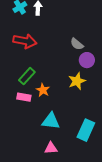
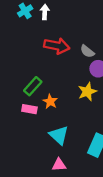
red arrow: (25, 41) -> (57, 46), moved
cyan triangle: (51, 121) -> (59, 135), turned 36

